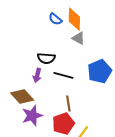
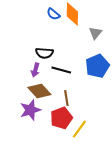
gray triangle: (78, 38) -> (95, 33), moved, turned 40
brown diamond: (22, 96) -> (39, 91), moved

